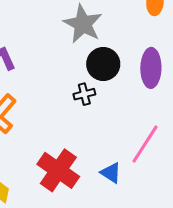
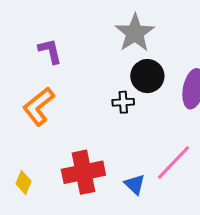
red cross: (58, 170) -> (83, 172), turned 33

